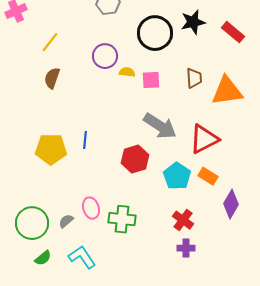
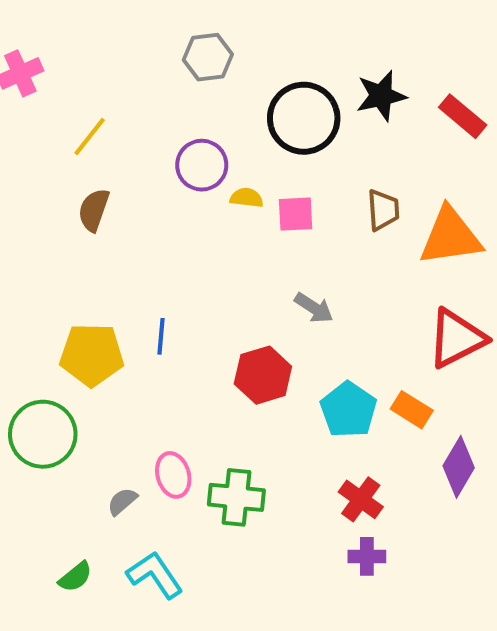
gray arrow: (160, 126) -> (314, 308), size x0.6
red triangle: (204, 139) -> (457, 338), moved
green circle: (32, 223) -> (43, 434), moved

